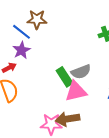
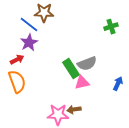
pink triangle: (76, 91) -> (82, 83), size x0.7
brown arrow: (68, 119) -> (74, 110), size x0.6

